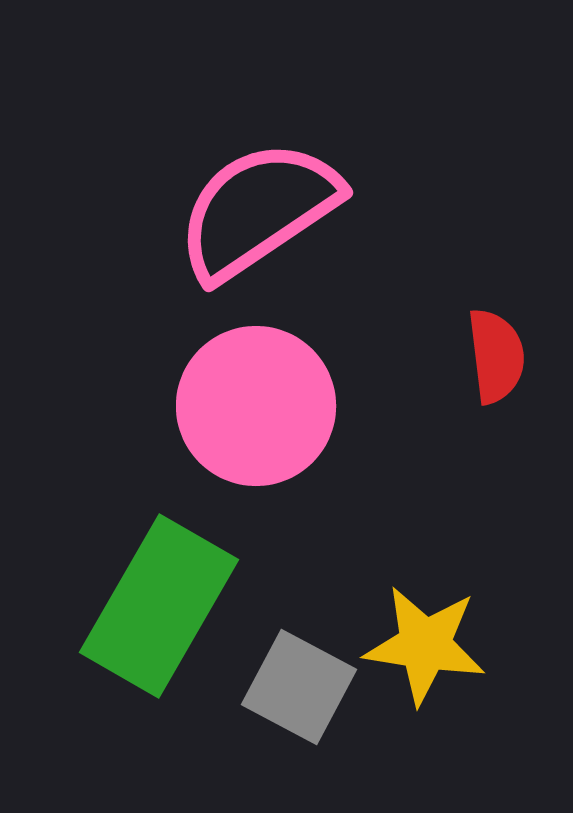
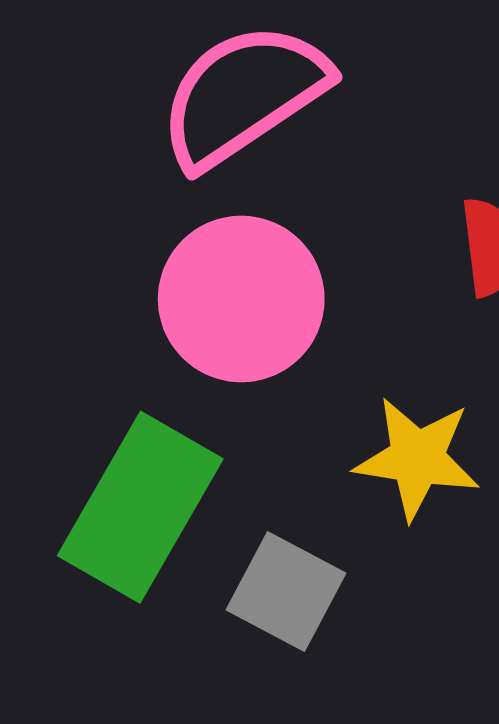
yellow star: (425, 645) -> (417, 458), moved

